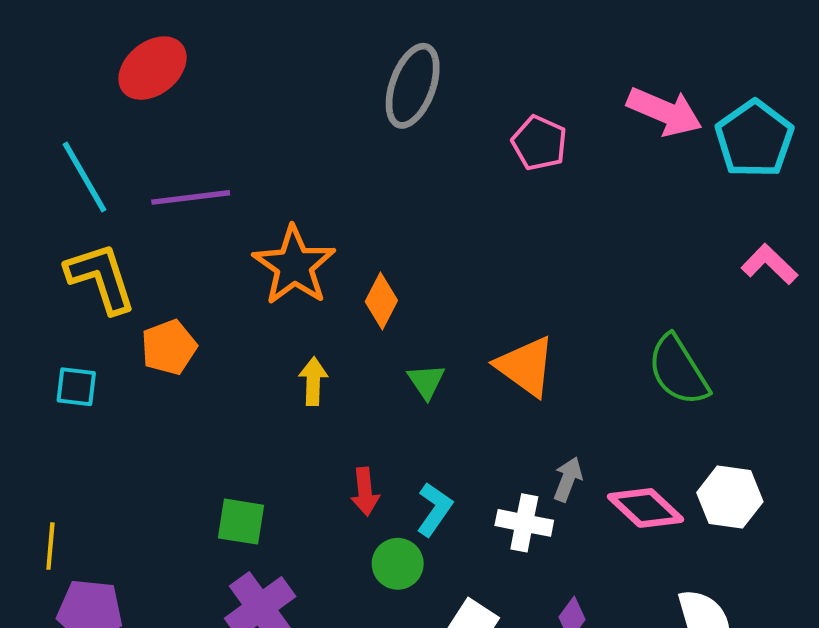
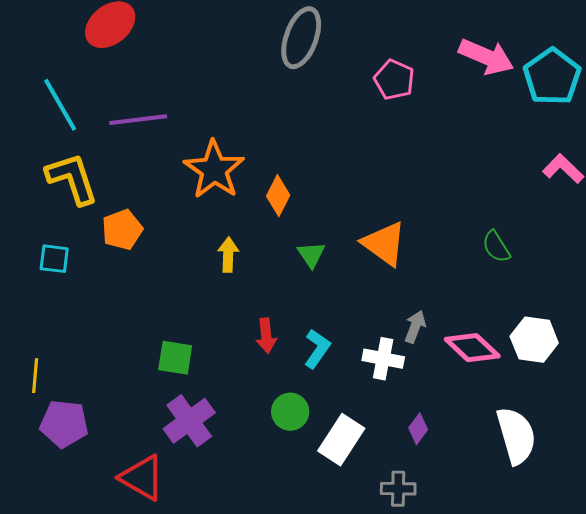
green semicircle: (678, 370) -> (496, 247), size x0.6
green circle: (398, 564) -> (290, 412), moved

